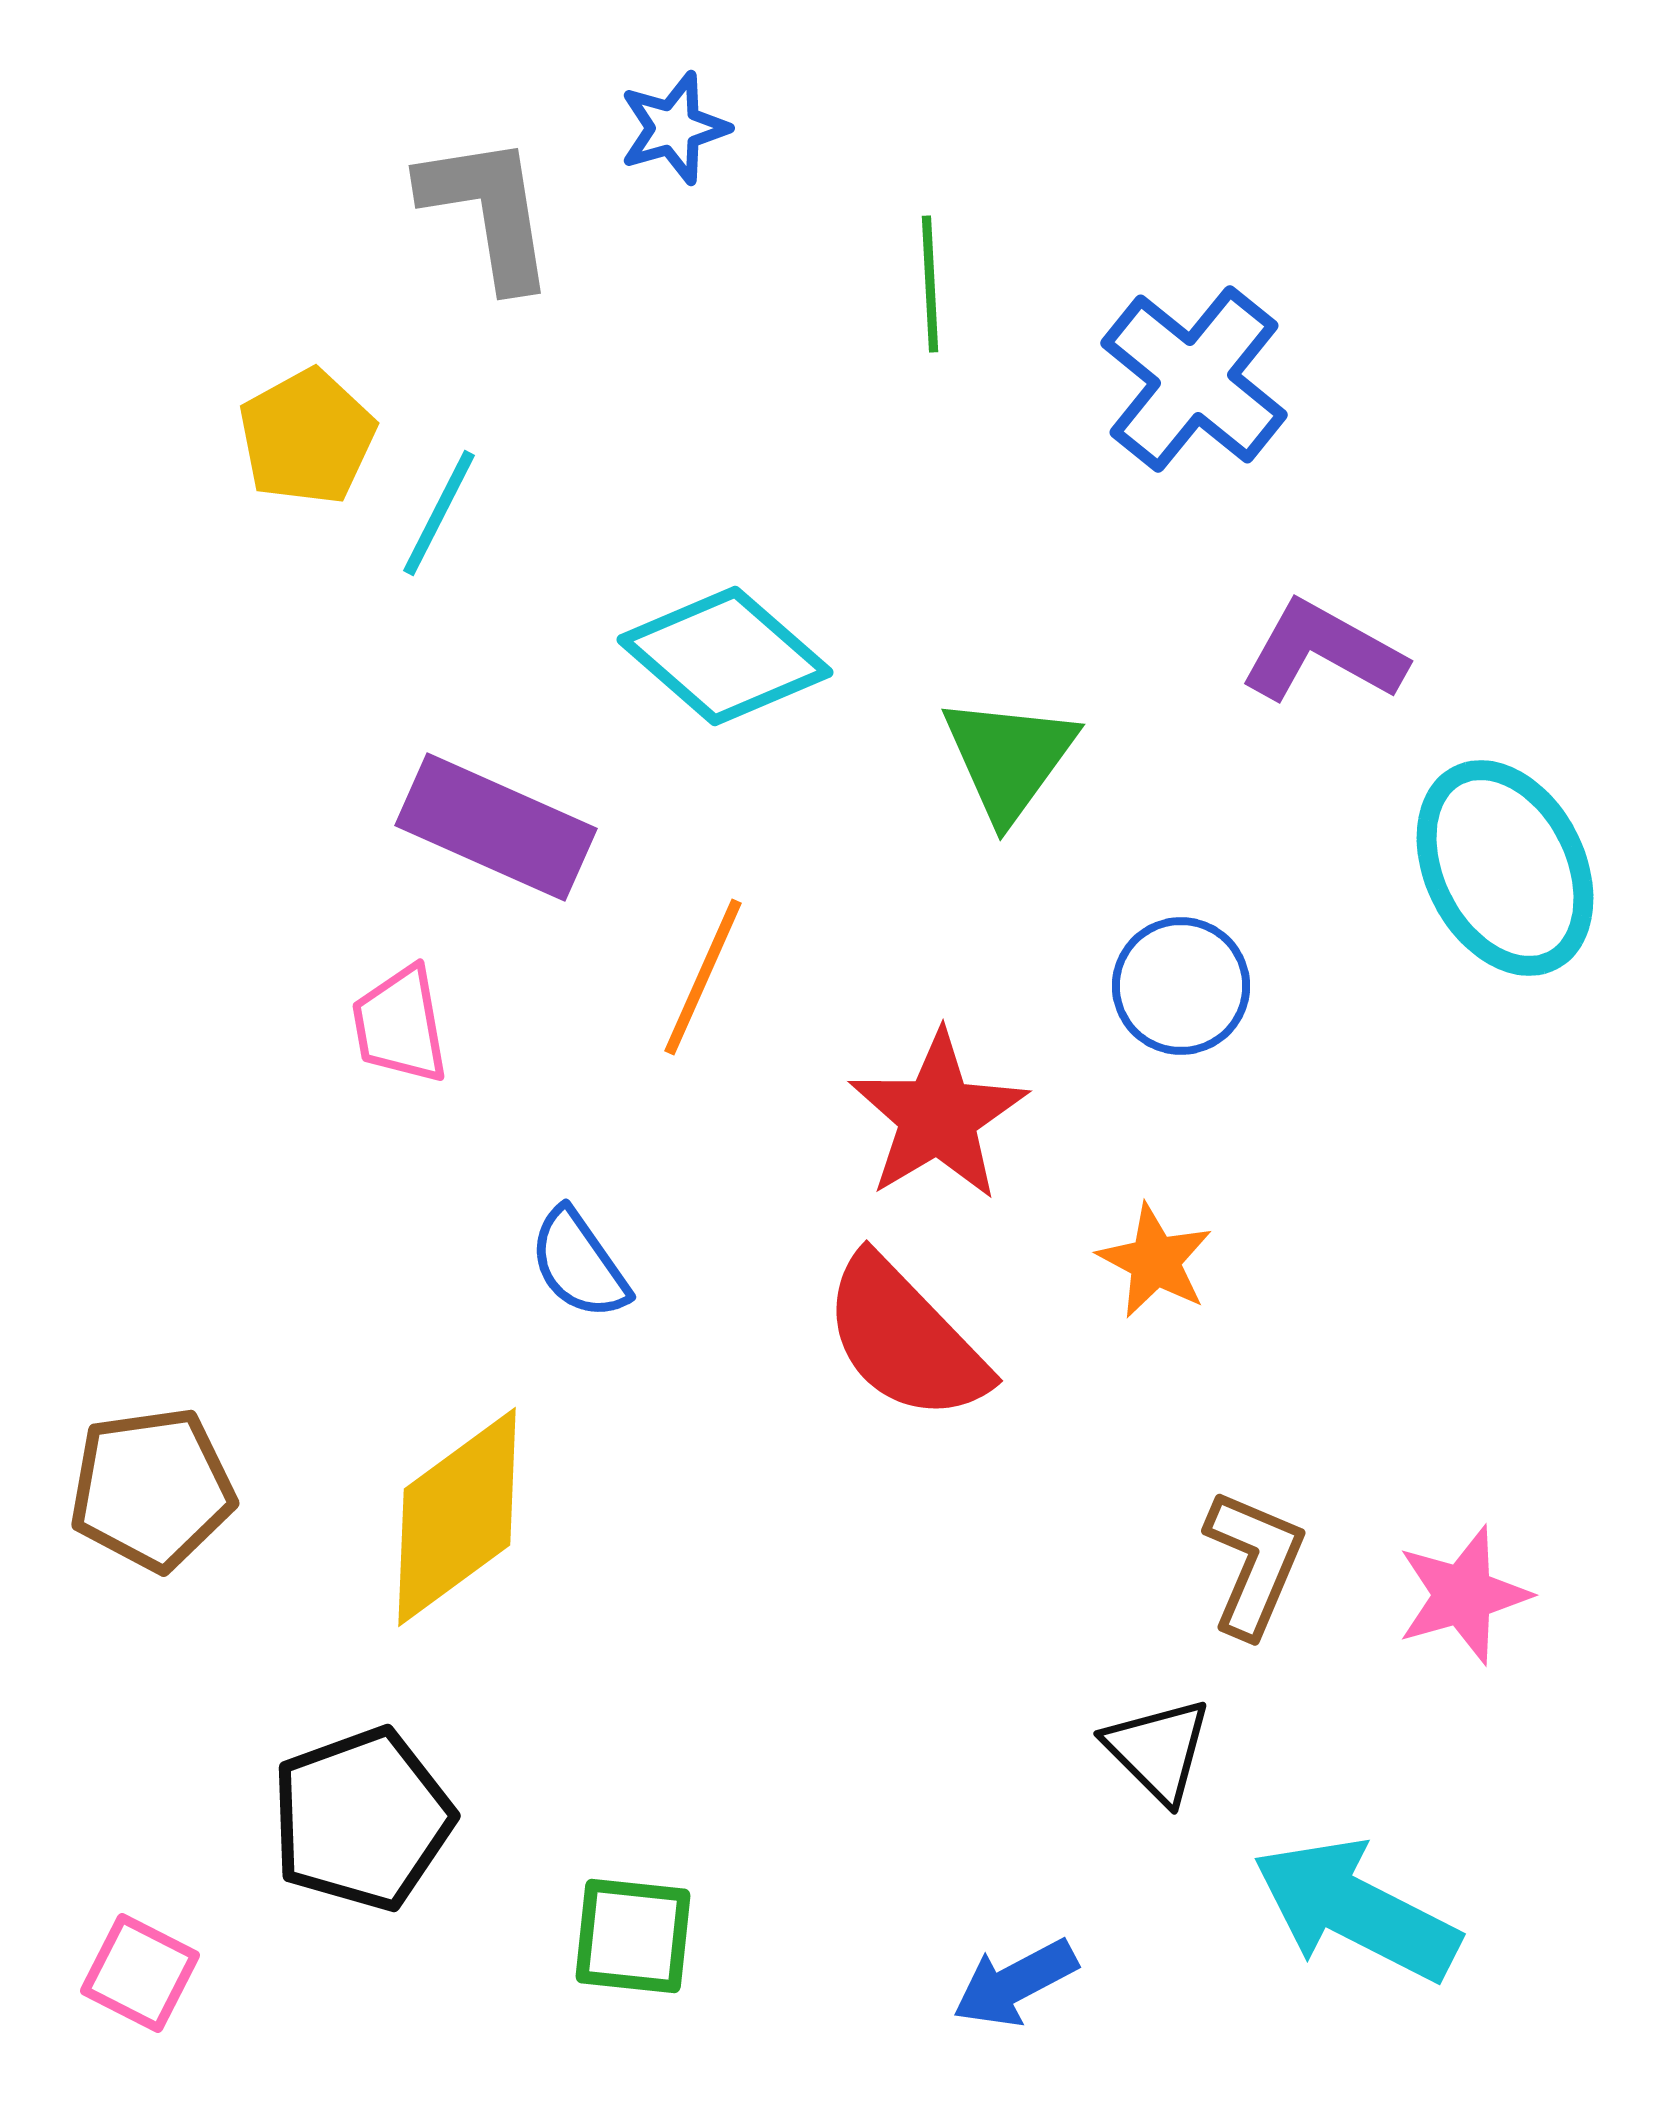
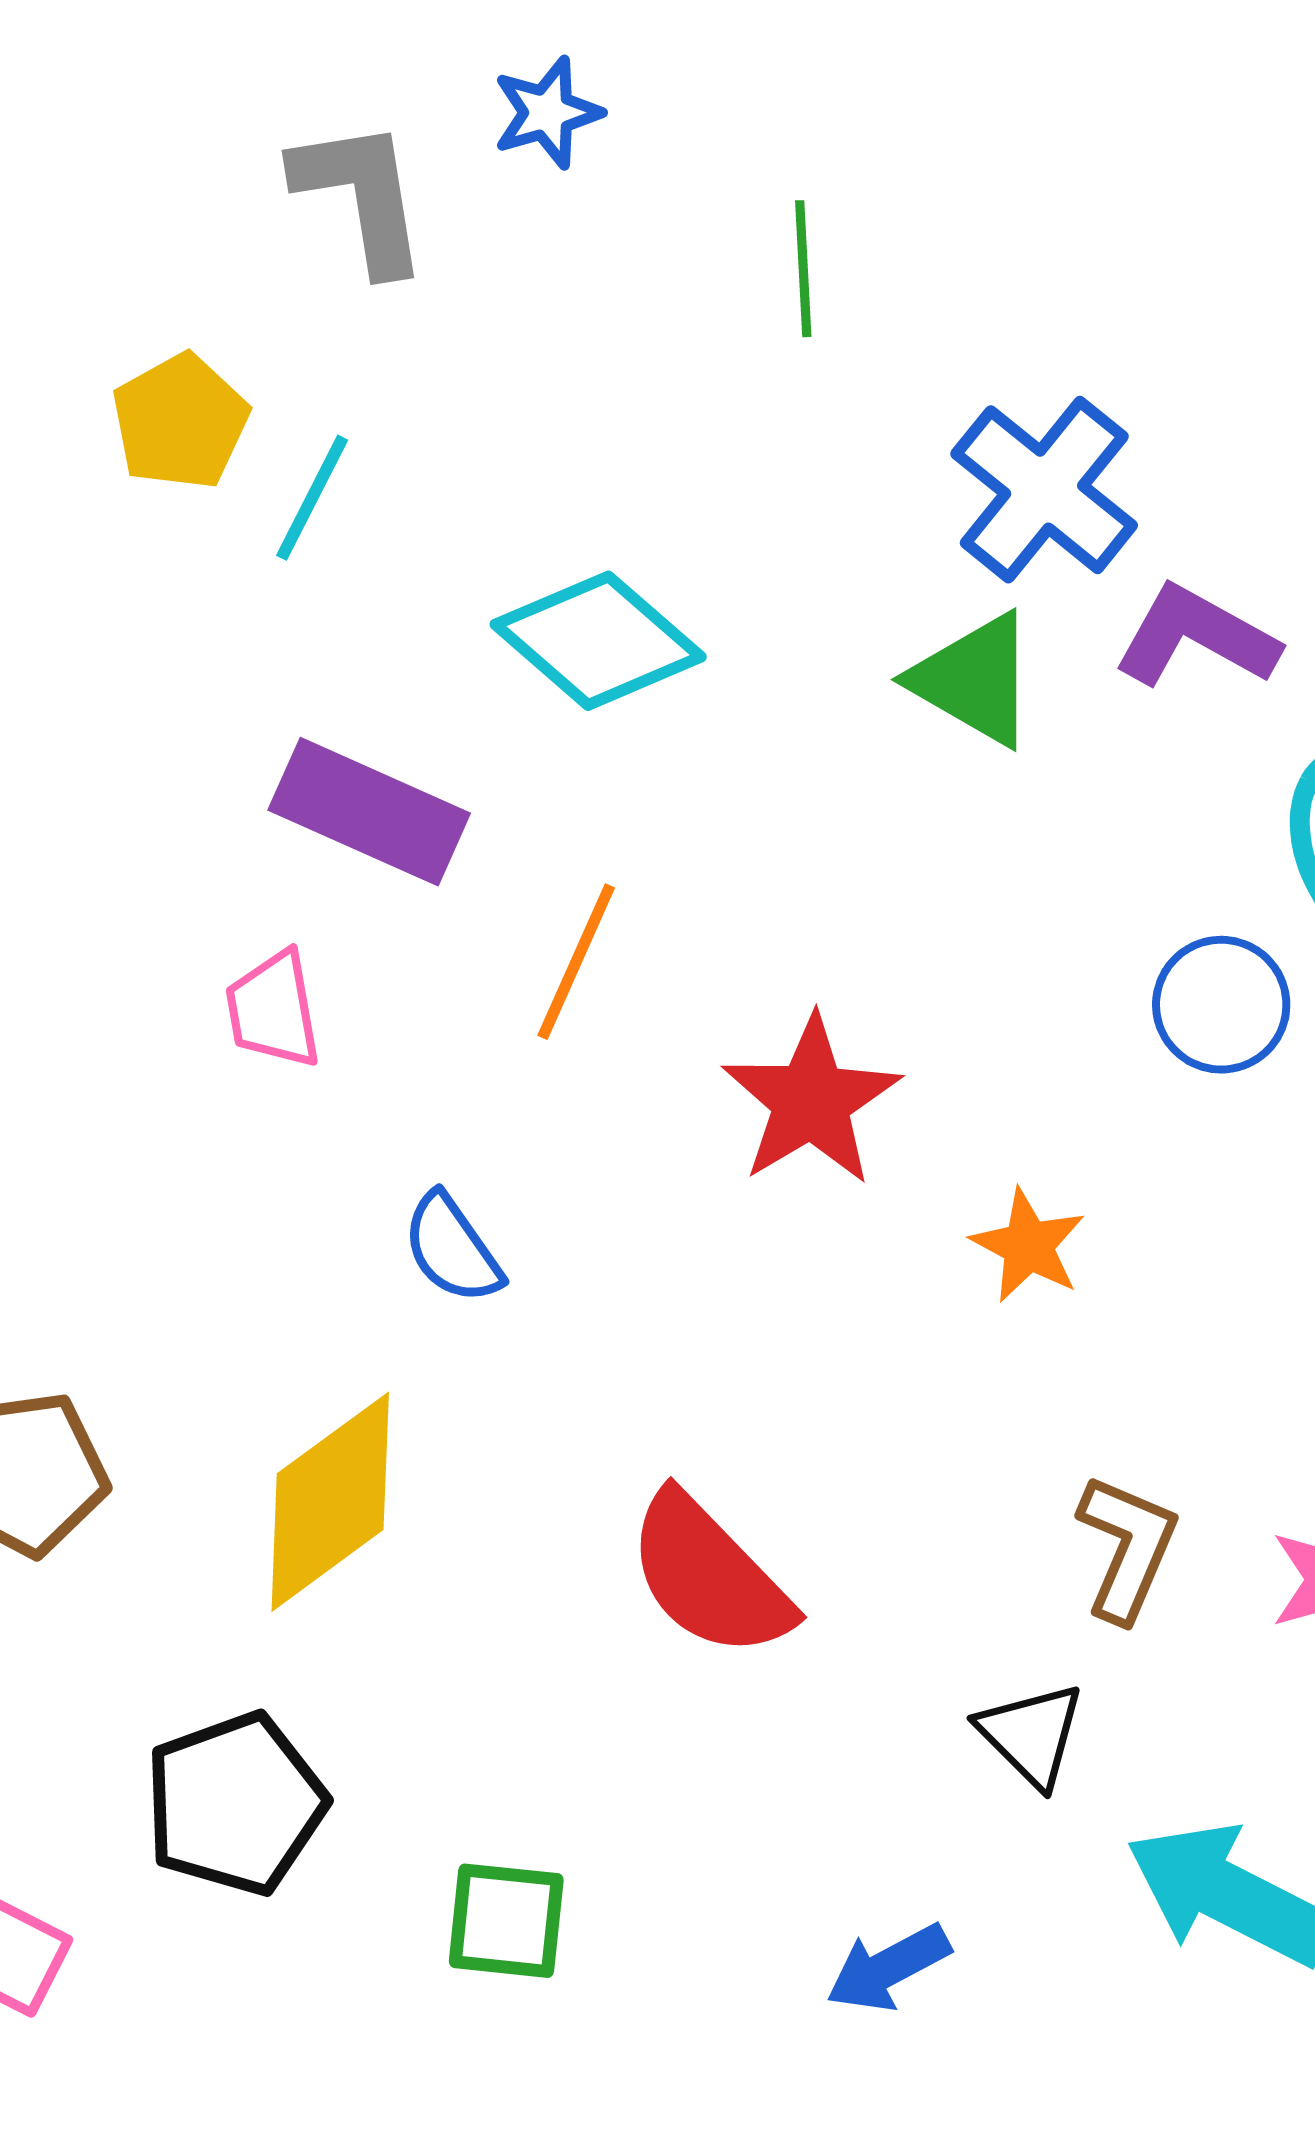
blue cross: (1194, 379) -> (1044, 490), moved
green triangle: (1009, 758) -> (974, 680), moved, turned -36
blue circle: (1181, 986) -> (1221, 1005), moved
red semicircle: (905, 1339) -> (709, 1576), moved

